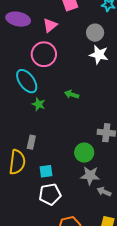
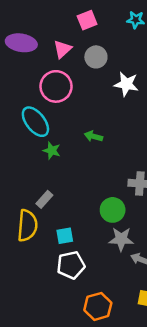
gray circle: (95, 33) -> (96, 57), moved
gray rectangle: (31, 142) -> (44, 199), turned 32

